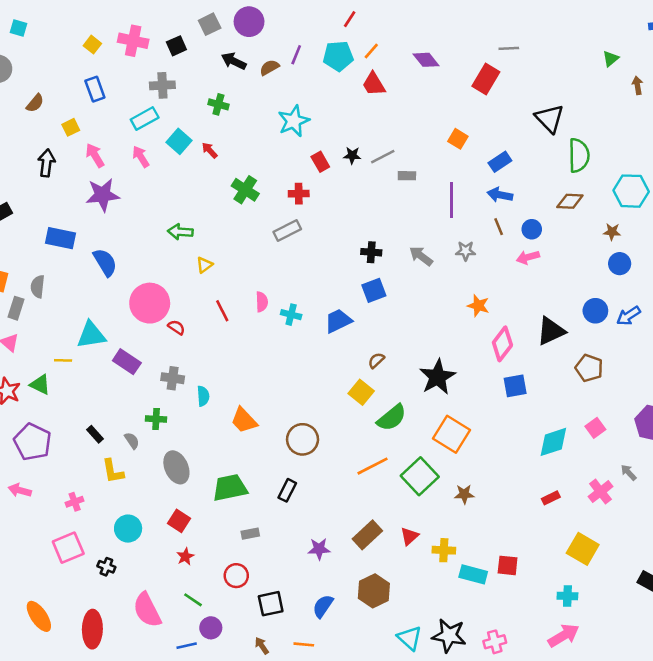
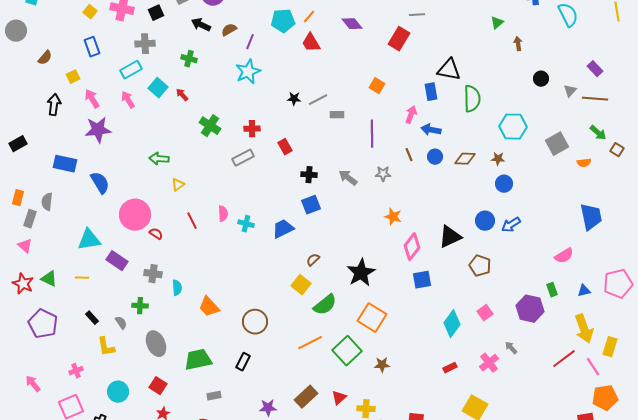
purple line: (296, 55) -> (250, 42), moved
black triangle: (550, 118) -> (449, 70), turned -35
red rectangle: (320, 162) -> (285, 147), moved
blue rectangle: (500, 162) -> (431, 92), moved, turned -66
blue arrow: (500, 195) -> (431, 130), moved
brown diamond: (570, 201) -> (465, 159), moved
pink arrow: (528, 257) -> (411, 115), moved, turned 126
yellow line: (63, 360) -> (82, 278), moved
cyan diamond: (553, 442) -> (452, 324), turned -36
pink arrow: (20, 490) -> (33, 384), moved, turned 36

